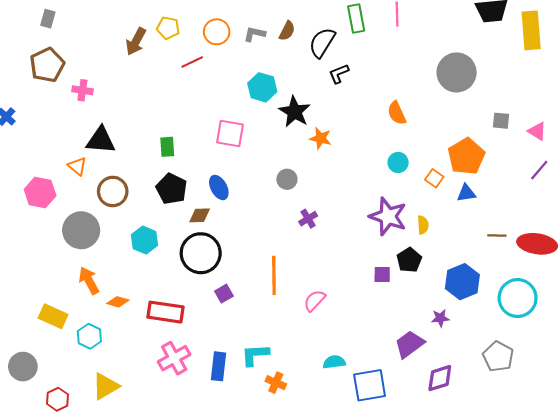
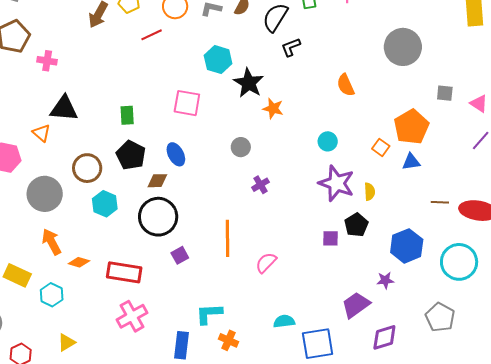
cyan circle: (398, 162) -> (328, 141), moved
brown circle: (113, 191) -> (87, 168), moved
blue rectangle: (219, 366) -> (182, 345), moved
yellow triangle: (105, 386) -> (66, 342), size x0.7

